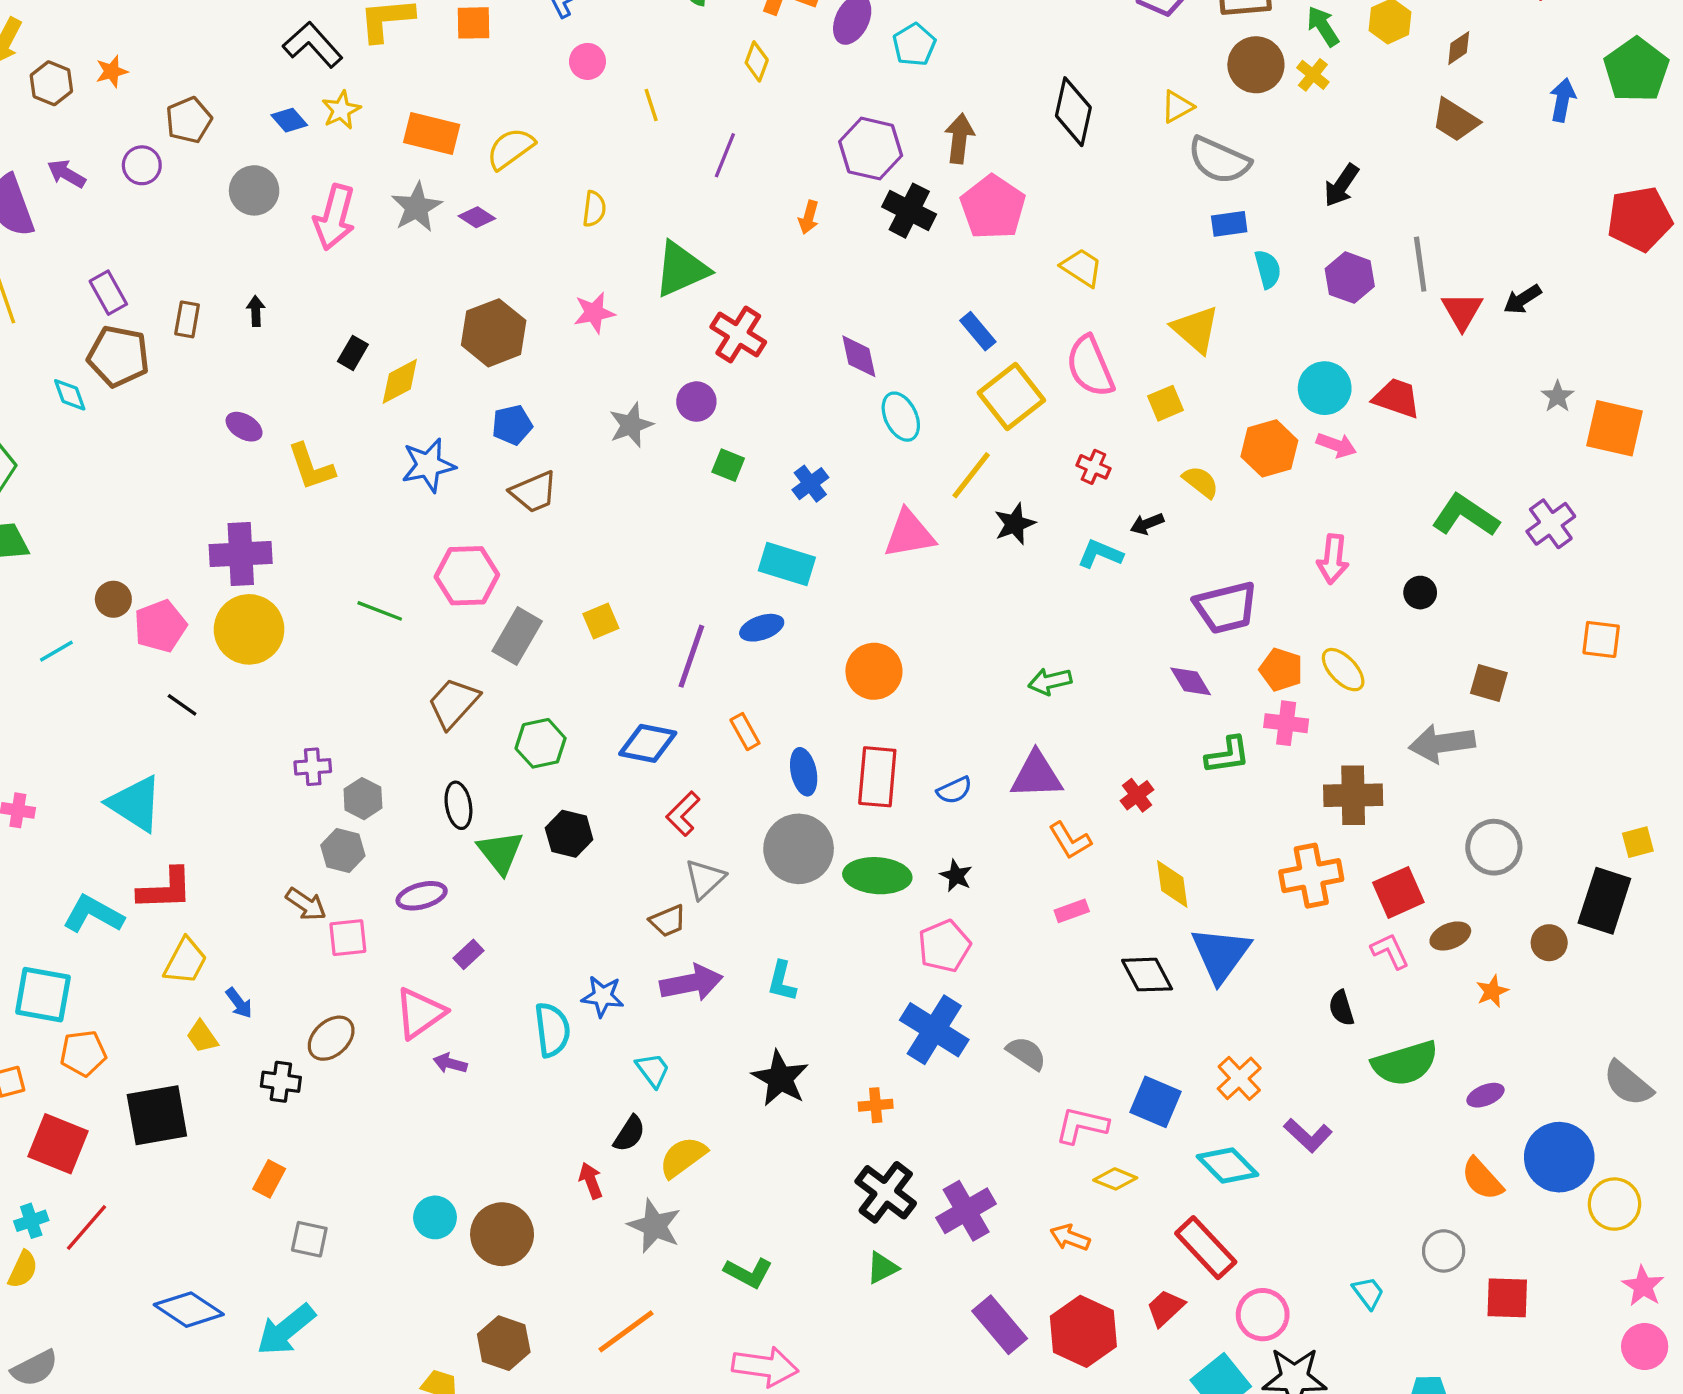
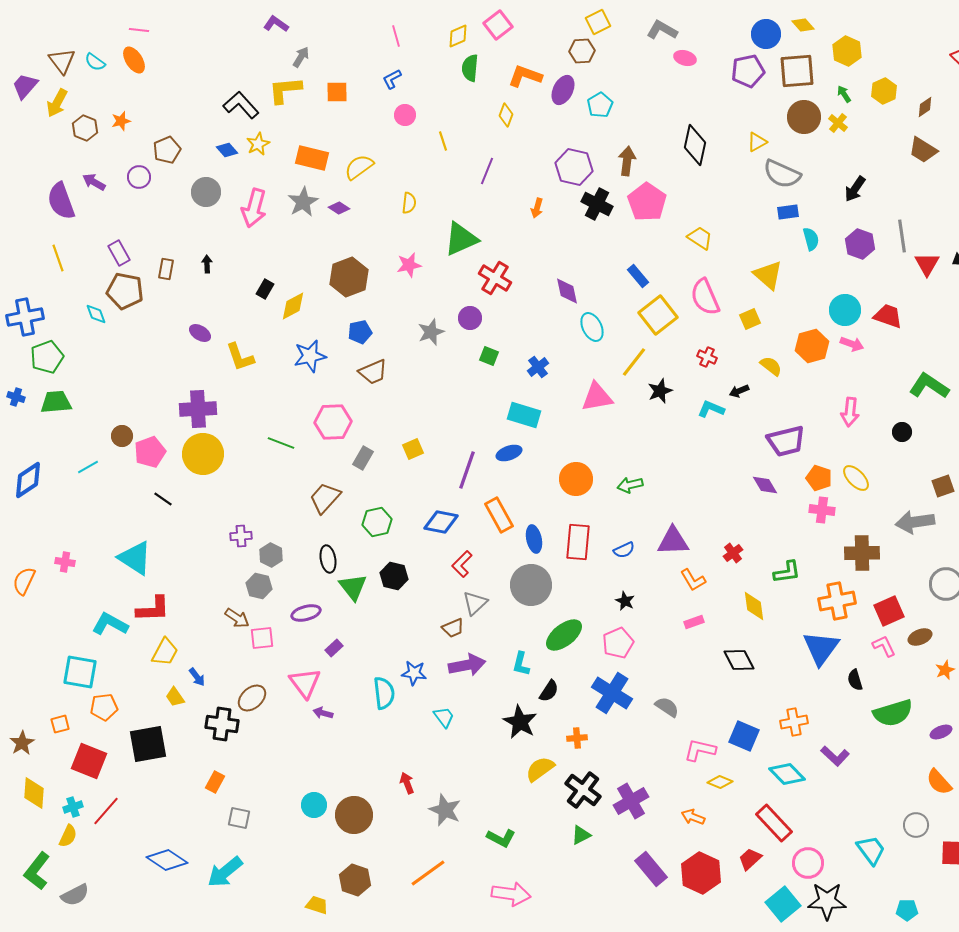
green arrow: (1323, 26) -> (844, 94), size x0.7
gray rectangle: (517, 636) -> (363, 458), size x0.7
green arrow: (1050, 681) -> (630, 485), moved
brown square: (1489, 683) -> (943, 486), turned -35
orange rectangle: (745, 732) -> (499, 515), size x1.6
green L-shape: (1227, 755) -> (787, 572), moved
green ellipse: (877, 876) -> (564, 635), moved, turned -42
blue triangle: (1221, 954) -> (821, 648), moved
pink triangle: (420, 1013) -> (305, 683), turned -32
orange cross: (1239, 1078) -> (794, 722), turned 32
black cross: (281, 1082) -> (222, 724), size x1.4
black semicircle: (629, 1134) -> (549, 691), moved
yellow semicircle: (683, 1157) -> (540, 769), moved
cyan trapezoid: (1368, 1293) -> (871, 850), size x1.5

